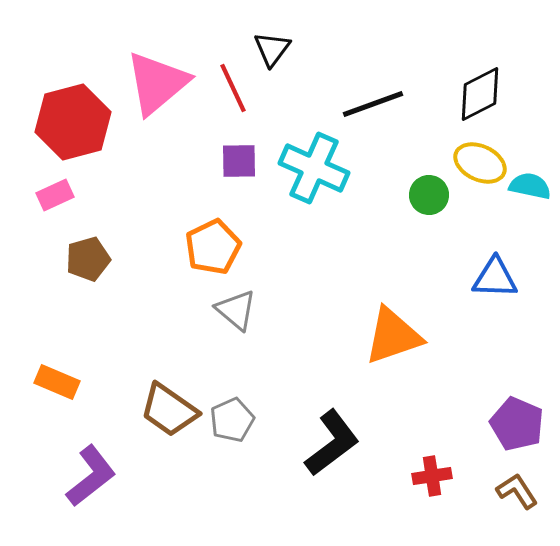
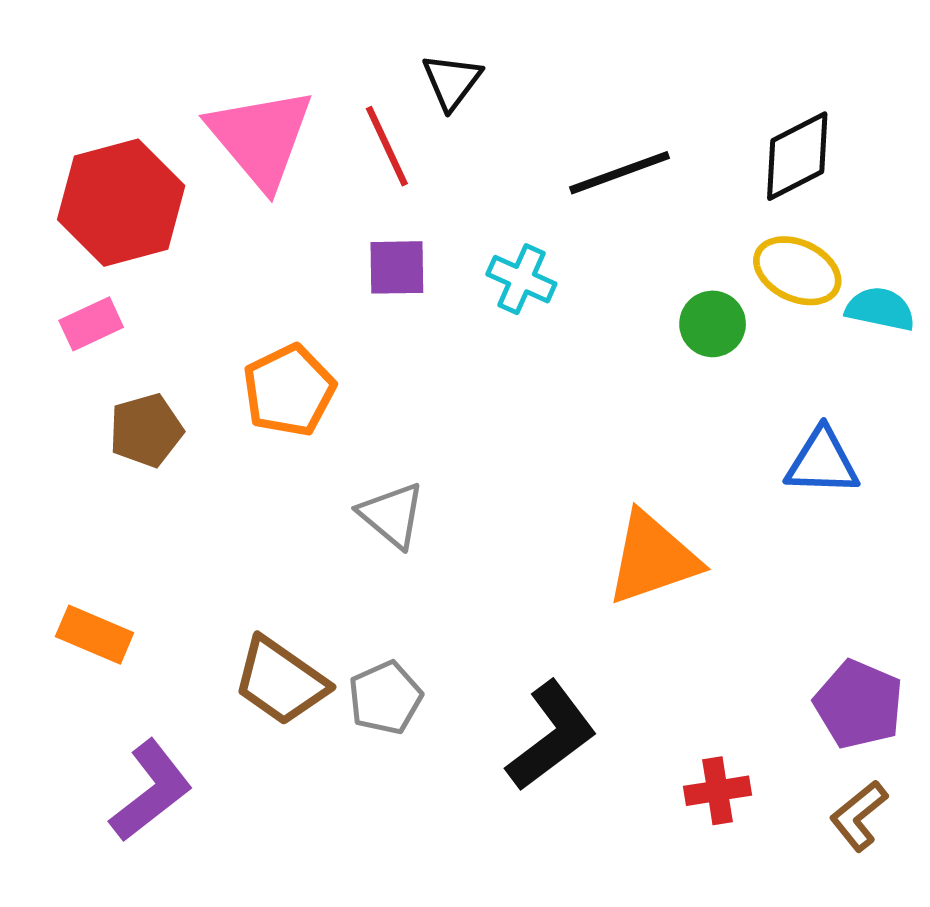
pink triangle: (157, 83) -> (261, 138), turned -30
cyan cross: (314, 168) -> (521, 279), size x0.6
orange pentagon: (213, 247) -> (289, 390), moved
brown L-shape: (517, 491) -> (859, 816), turned -96

